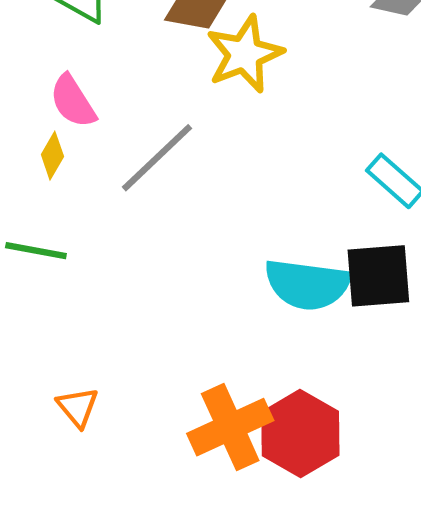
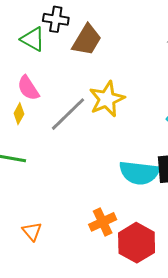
yellow star: (245, 54) -> (107, 99), moved
orange cross: (230, 427) -> (103, 222), moved, size x0.7

